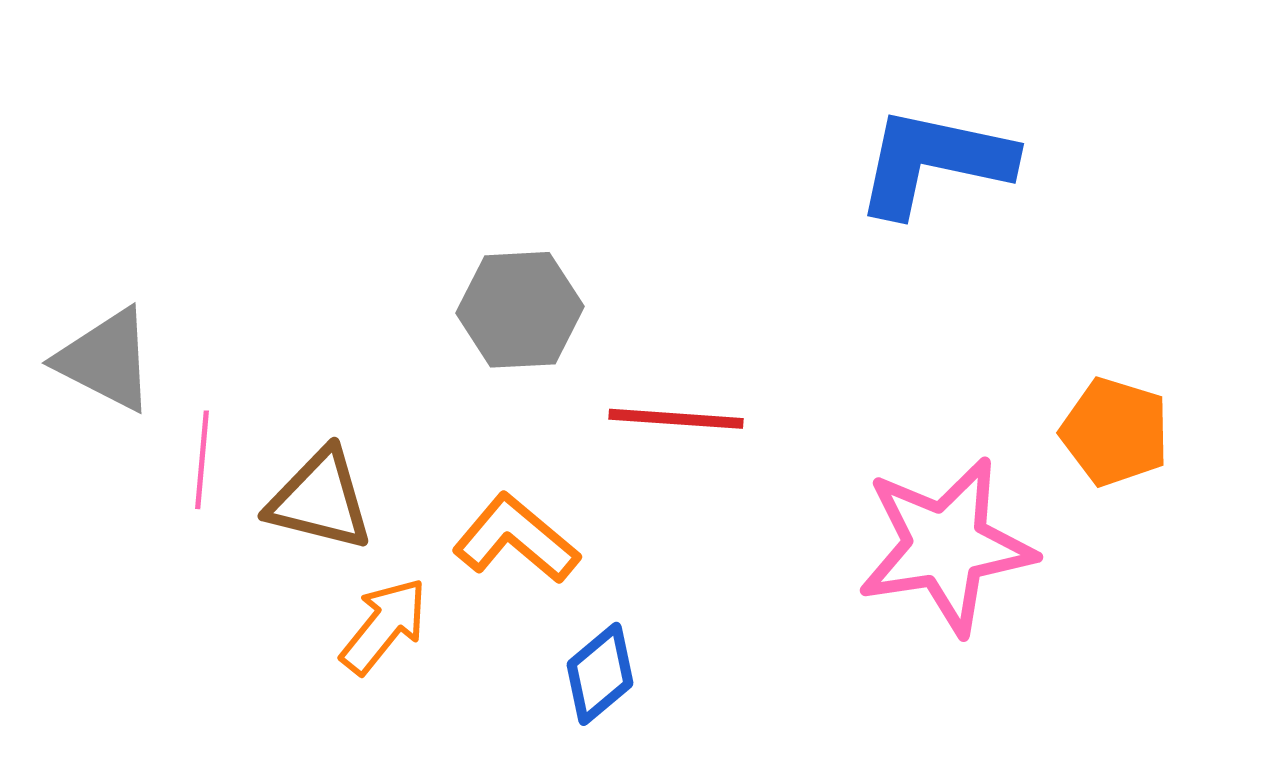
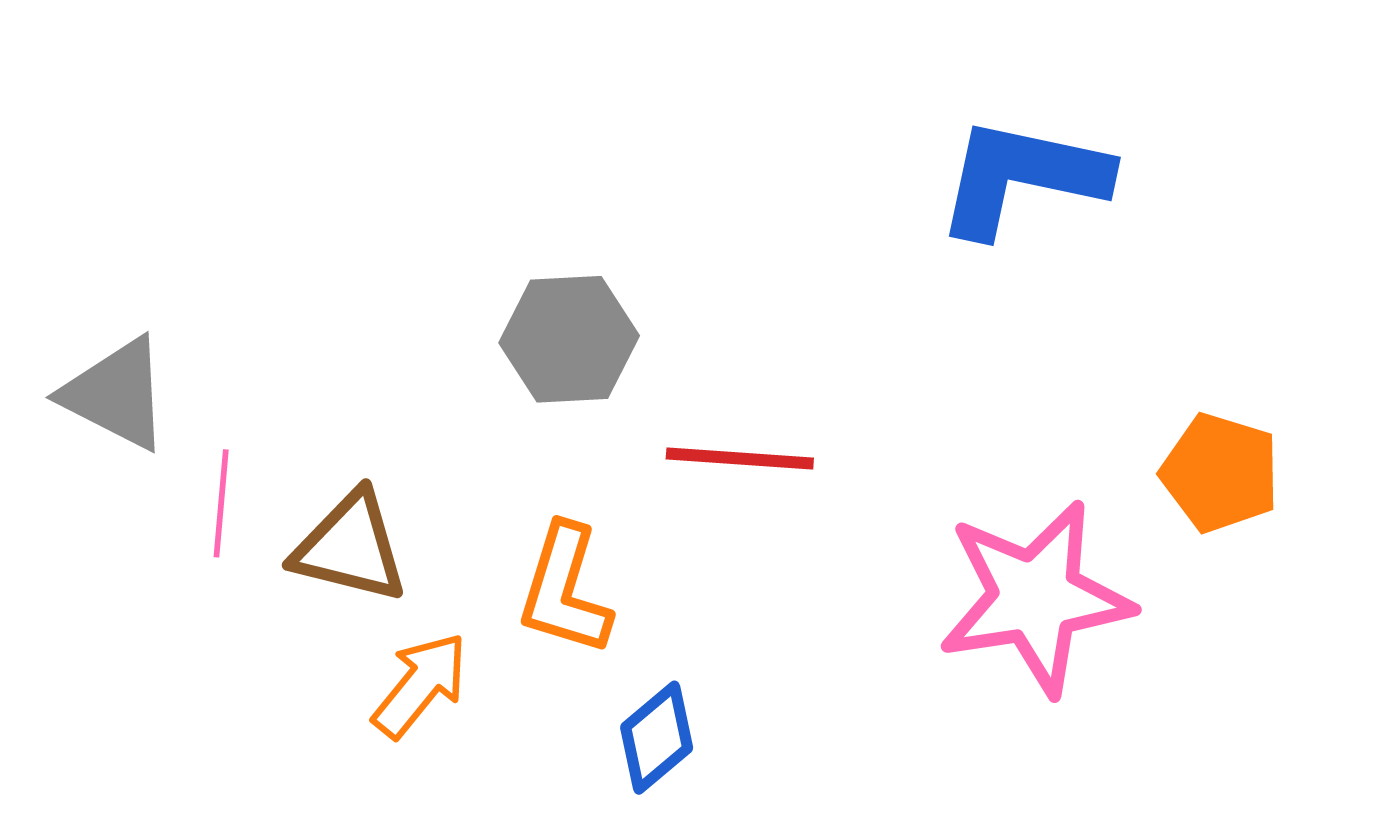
orange L-shape: (516, 539) -> (565, 590), turned -113

